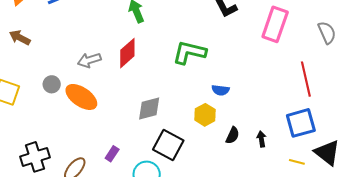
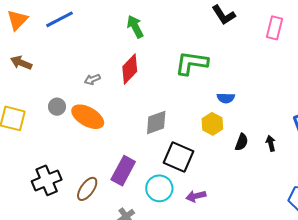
pink rectangle: (275, 24) -> (274, 28), size x0.7
gray arrow: (89, 60) -> (92, 79), size x0.7
purple rectangle: (112, 154) -> (123, 171), size x1.8

